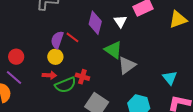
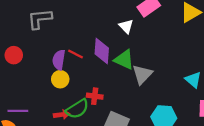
purple diamond: (95, 23) -> (102, 51), moved
red circle: (16, 57) -> (14, 55), moved
red arrow: (49, 75) -> (62, 115), moved
purple line: (14, 78) -> (18, 111), turned -30

